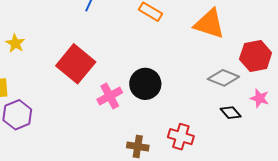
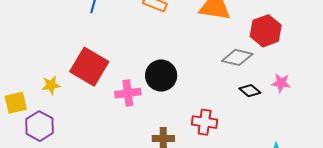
yellow star: (15, 43) -> (51, 85), moved, turned -30
pink cross: (110, 96) -> (128, 93), turned 30
pink star: (260, 98) -> (281, 83), moved

